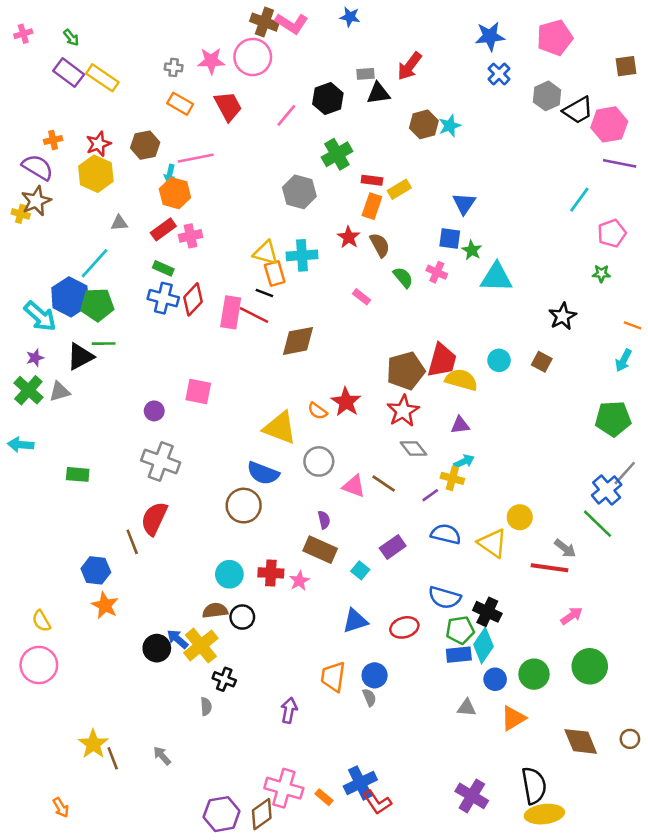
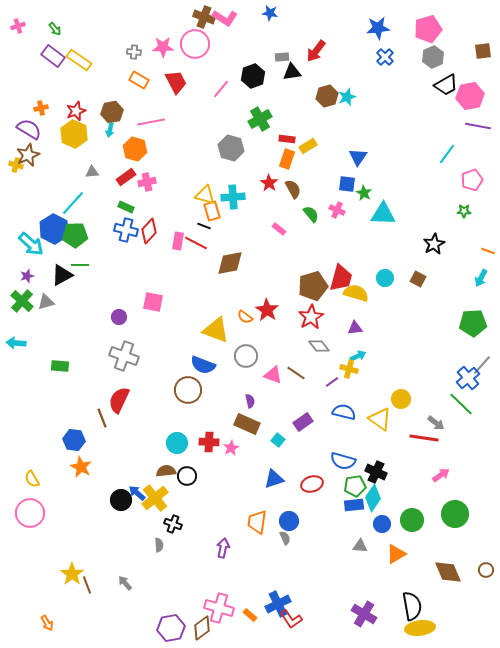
gray hexagon: (547, 96) -> (433, 57), moved
cyan arrow: (170, 174) -> (110, 130), moved
pink rectangle: (231, 312) -> (178, 241), size x0.7

